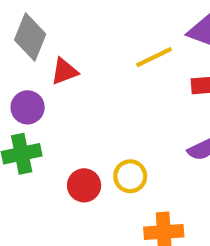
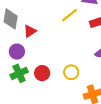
red circle: (84, 185) -> (42, 73), moved

